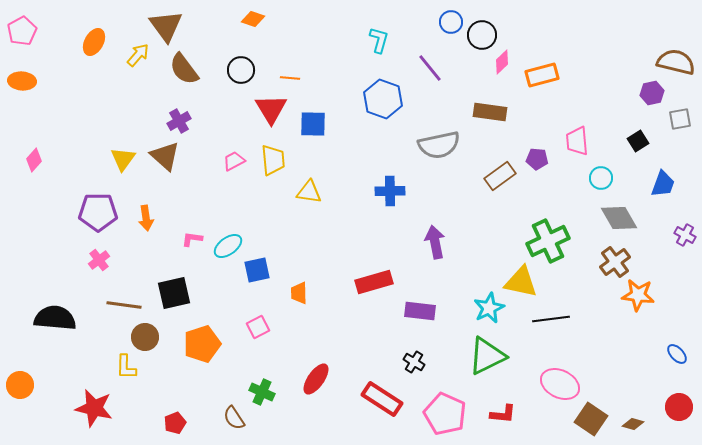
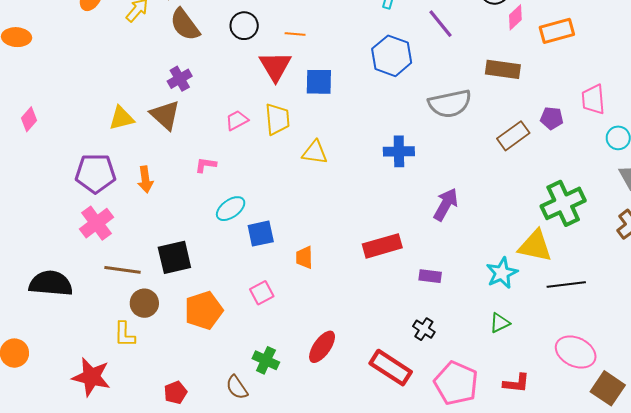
yellow triangle: (123, 159) -> (121, 118), turned 40
pink L-shape: (192, 239) -> (206, 165), moved
purple arrow: (435, 242) -> (446, 204), turned 40
pink cross: (99, 260) -> (97, 223), size x1.5
purple rectangle: (420, 311) -> (430, 276), size x0.7
green triangle: (487, 356) -> (500, 323), size x0.5

